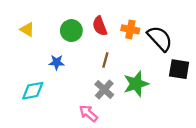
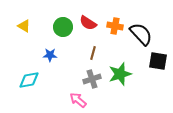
red semicircle: (100, 26) -> (88, 23), turned -36
gray cross: (104, 90) -> (92, 79), turned 30

